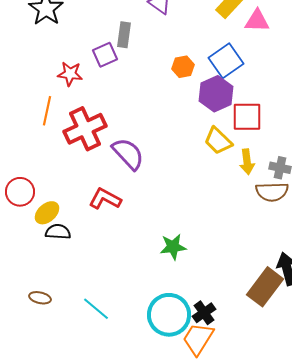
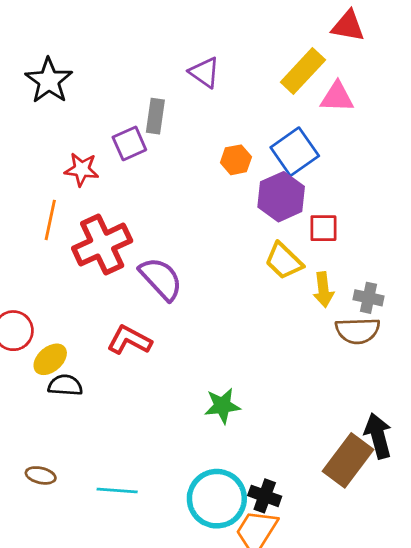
red square: (247, 117) -> (323, 228), size x0.7
cyan line: (96, 309) -> (117, 490), turned -36
black cross: (204, 313) -> (265, 496), turned -35

